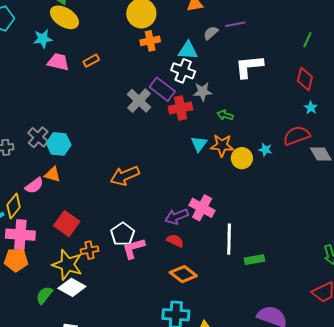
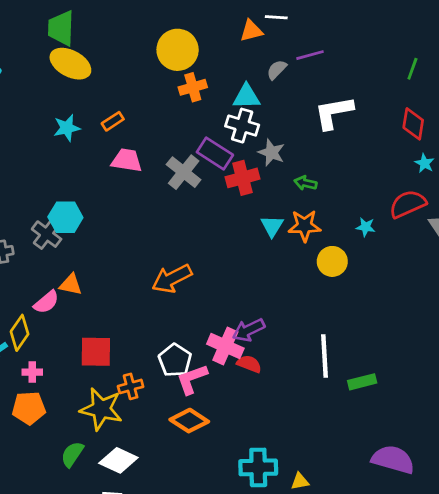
cyan star: (43, 39) -> (67, 128), moved
pink trapezoid: (58, 62) -> (127, 160), moved
gray star: (203, 92) -> (271, 153), turned 30
cyan hexagon: (59, 144) -> (65, 217), moved
yellow circle: (242, 158) -> (332, 261), moved
pink cross: (202, 208) -> (225, 346), moved
red square: (67, 224) -> (96, 352), turned -30
pink cross: (20, 235) -> (32, 372), size x0.5
orange diamond: (183, 274) -> (189, 421), moved
white diamond: (72, 287) -> (118, 460), moved

